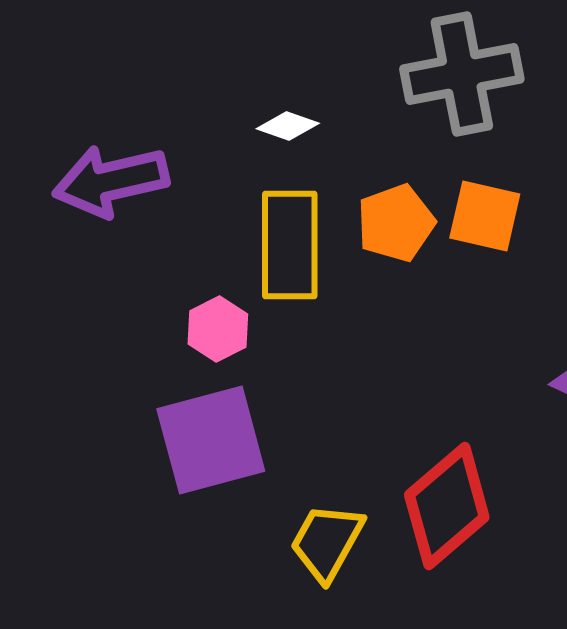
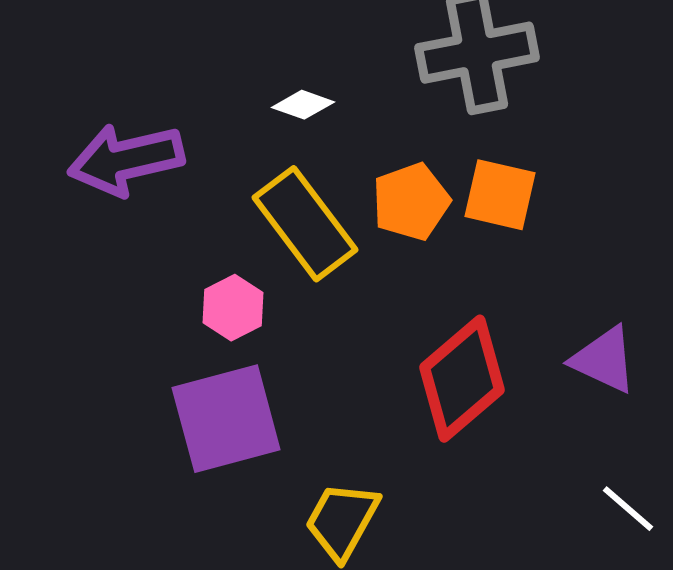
yellow rectangle: (290, 245) -> (305, 224), turned -37
red diamond: (447, 506) -> (462, 379), moved

